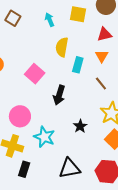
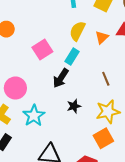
orange triangle: (102, 56) -> (102, 37), moved
cyan rectangle: (78, 65) -> (72, 57), moved
black star: (80, 126) -> (74, 106), moved

